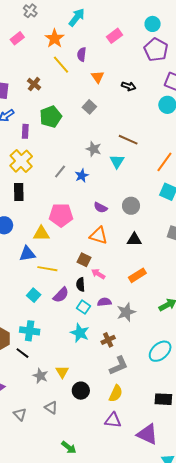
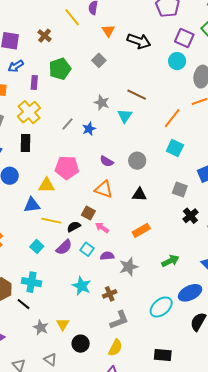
black arrow: (129, 86) -> (139, 41), size x1.6
black semicircle: (81, 284) -> (74, 227), moved, turned 64
cyan square: (83, 307) -> (87, 249), moved

